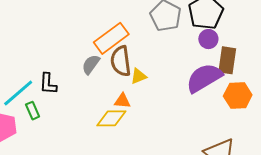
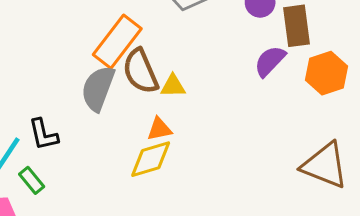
gray semicircle: (91, 64) -> (98, 88), size x1.4
yellow triangle: (139, 76) -> (173, 86), turned 36
purple semicircle: (204, 78) -> (270, 61), size x0.6

